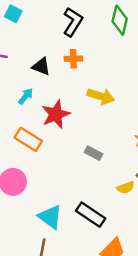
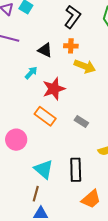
yellow arrow: (101, 96) -> (85, 66), moved
orange rectangle: (28, 139) -> (45, 116), moved
black rectangle: (91, 215) -> (76, 170), turned 50

